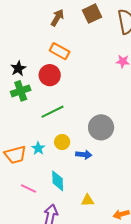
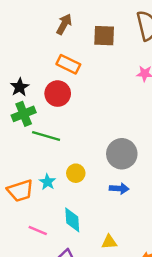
brown square: (92, 14) -> (104, 36), moved, turned 30
green line: (53, 112) -> (46, 136), moved, turned 45
blue arrow: (84, 155) -> (119, 188), moved

